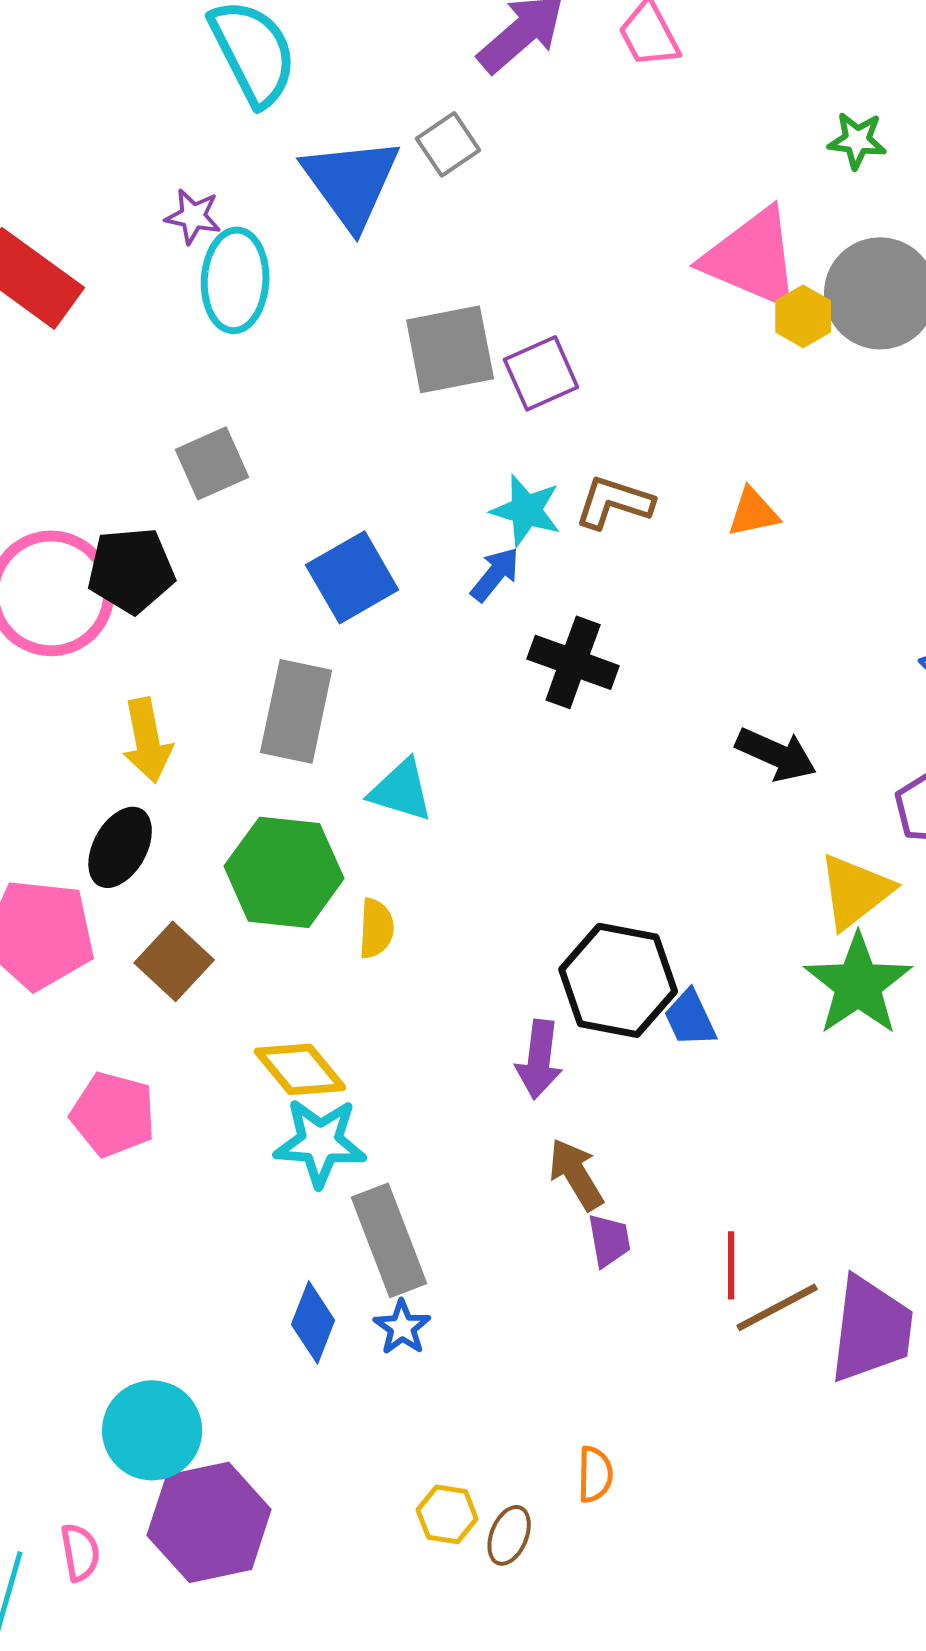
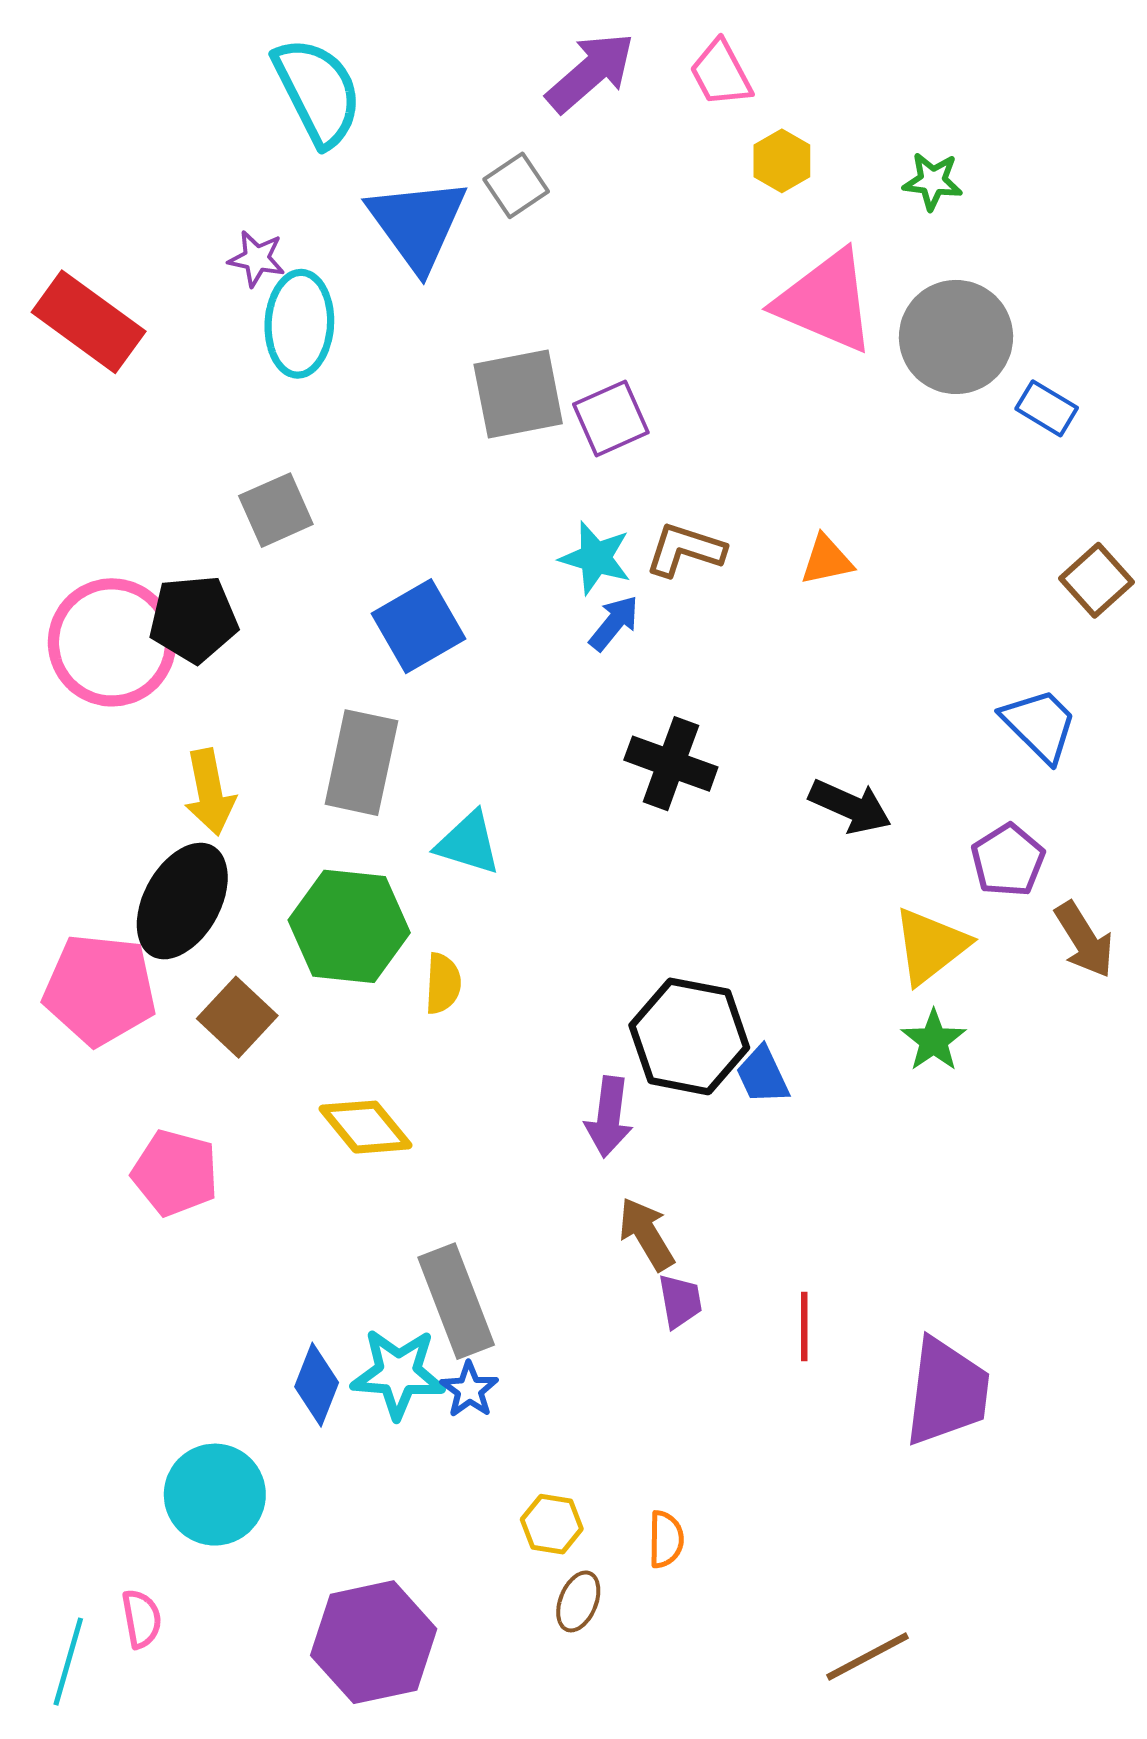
yellow hexagon: (803, 316) -> (782, 161), moved
blue arrow: (495, 574) -> (614, 623), moved
black cross: (573, 662) -> (671, 764), moved
black ellipse: (120, 847) -> (182, 901), size x1.4
green star: (858, 984) -> (934, 1041), size x0.6
cyan star: (320, 1142) -> (398, 1373), moved
brown line: (777, 1307) -> (867, 1656), moved
blue diamond: (313, 1322) -> (317, 1385), moved
yellow hexagon: (447, 1514) -> (552, 1524), moved
purple hexagon: (209, 1522) -> (374, 1642), moved

